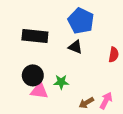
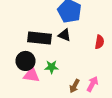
black rectangle: (35, 36) -> (40, 38), moved
brown arrow: (86, 103) -> (74, 86), turned -32

